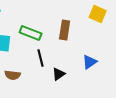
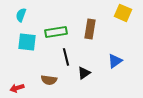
green rectangle: (31, 33) -> (56, 32), turned -30
brown semicircle: (13, 75) -> (49, 80), moved

